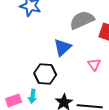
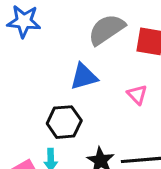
blue triangle: (62, 47) -> (84, 77), turned 36

